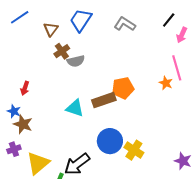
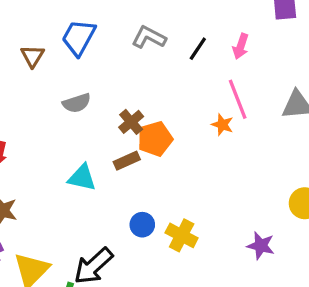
black line: (169, 20) -> (198, 49), moved
brown cross: (62, 51) -> (131, 122), moved
brown rectangle: (104, 100) -> (127, 161), size x0.7
blue circle: (110, 141) -> (142, 225), size x0.6

